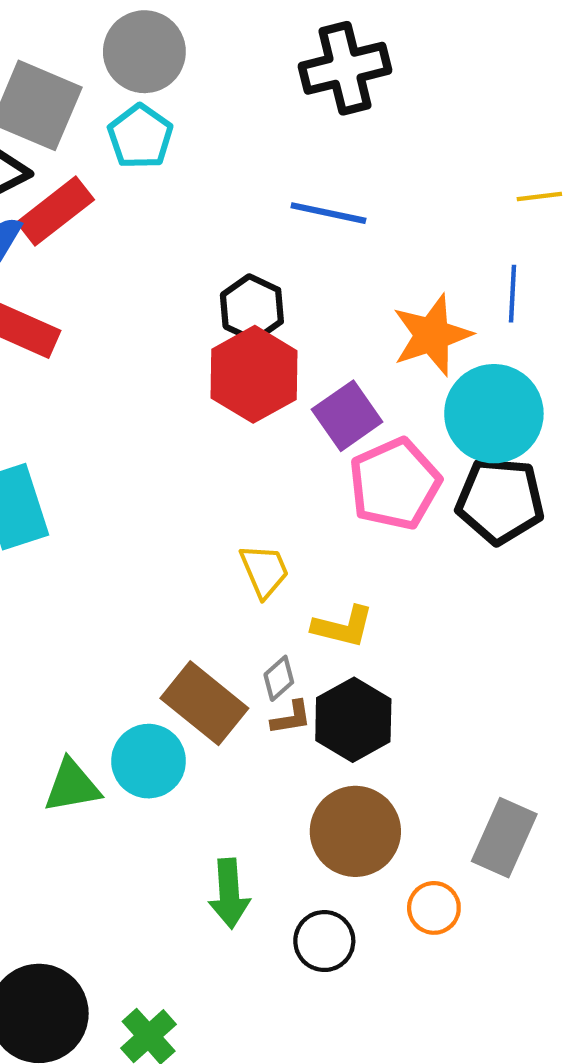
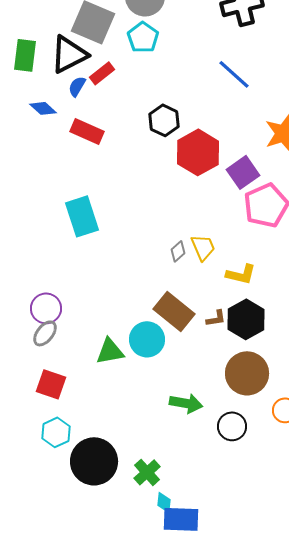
red rectangle: (55, 211) -> (102, 73), size x0.7
blue line: (328, 213) -> (234, 74), turned 30
black hexagon: (252, 308) -> (164, 120), moved
gray diamond: (279, 678) -> (178, 251), moved
green arrow: (229, 893) -> (186, 403), turned -76

